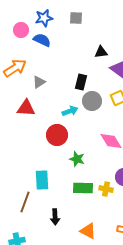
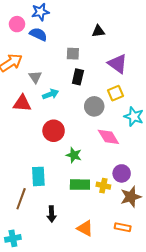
gray square: (76, 18) -> (73, 54), moved
black triangle: (101, 52) -> (98, 31), moved
gray triangle: (39, 82) -> (35, 77), turned -32
gray circle: (92, 101) -> (94, 106), moved
cyan arrow: (70, 111) -> (51, 94), moved

